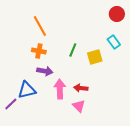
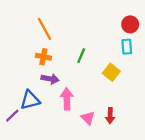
red circle: (117, 14) -> (130, 24), moved
cyan rectangle: (114, 42) -> (127, 47), turned 32
yellow square: (95, 57) -> (111, 72), moved, turned -35
red arrow: (81, 88) -> (110, 116), moved, turned -96

